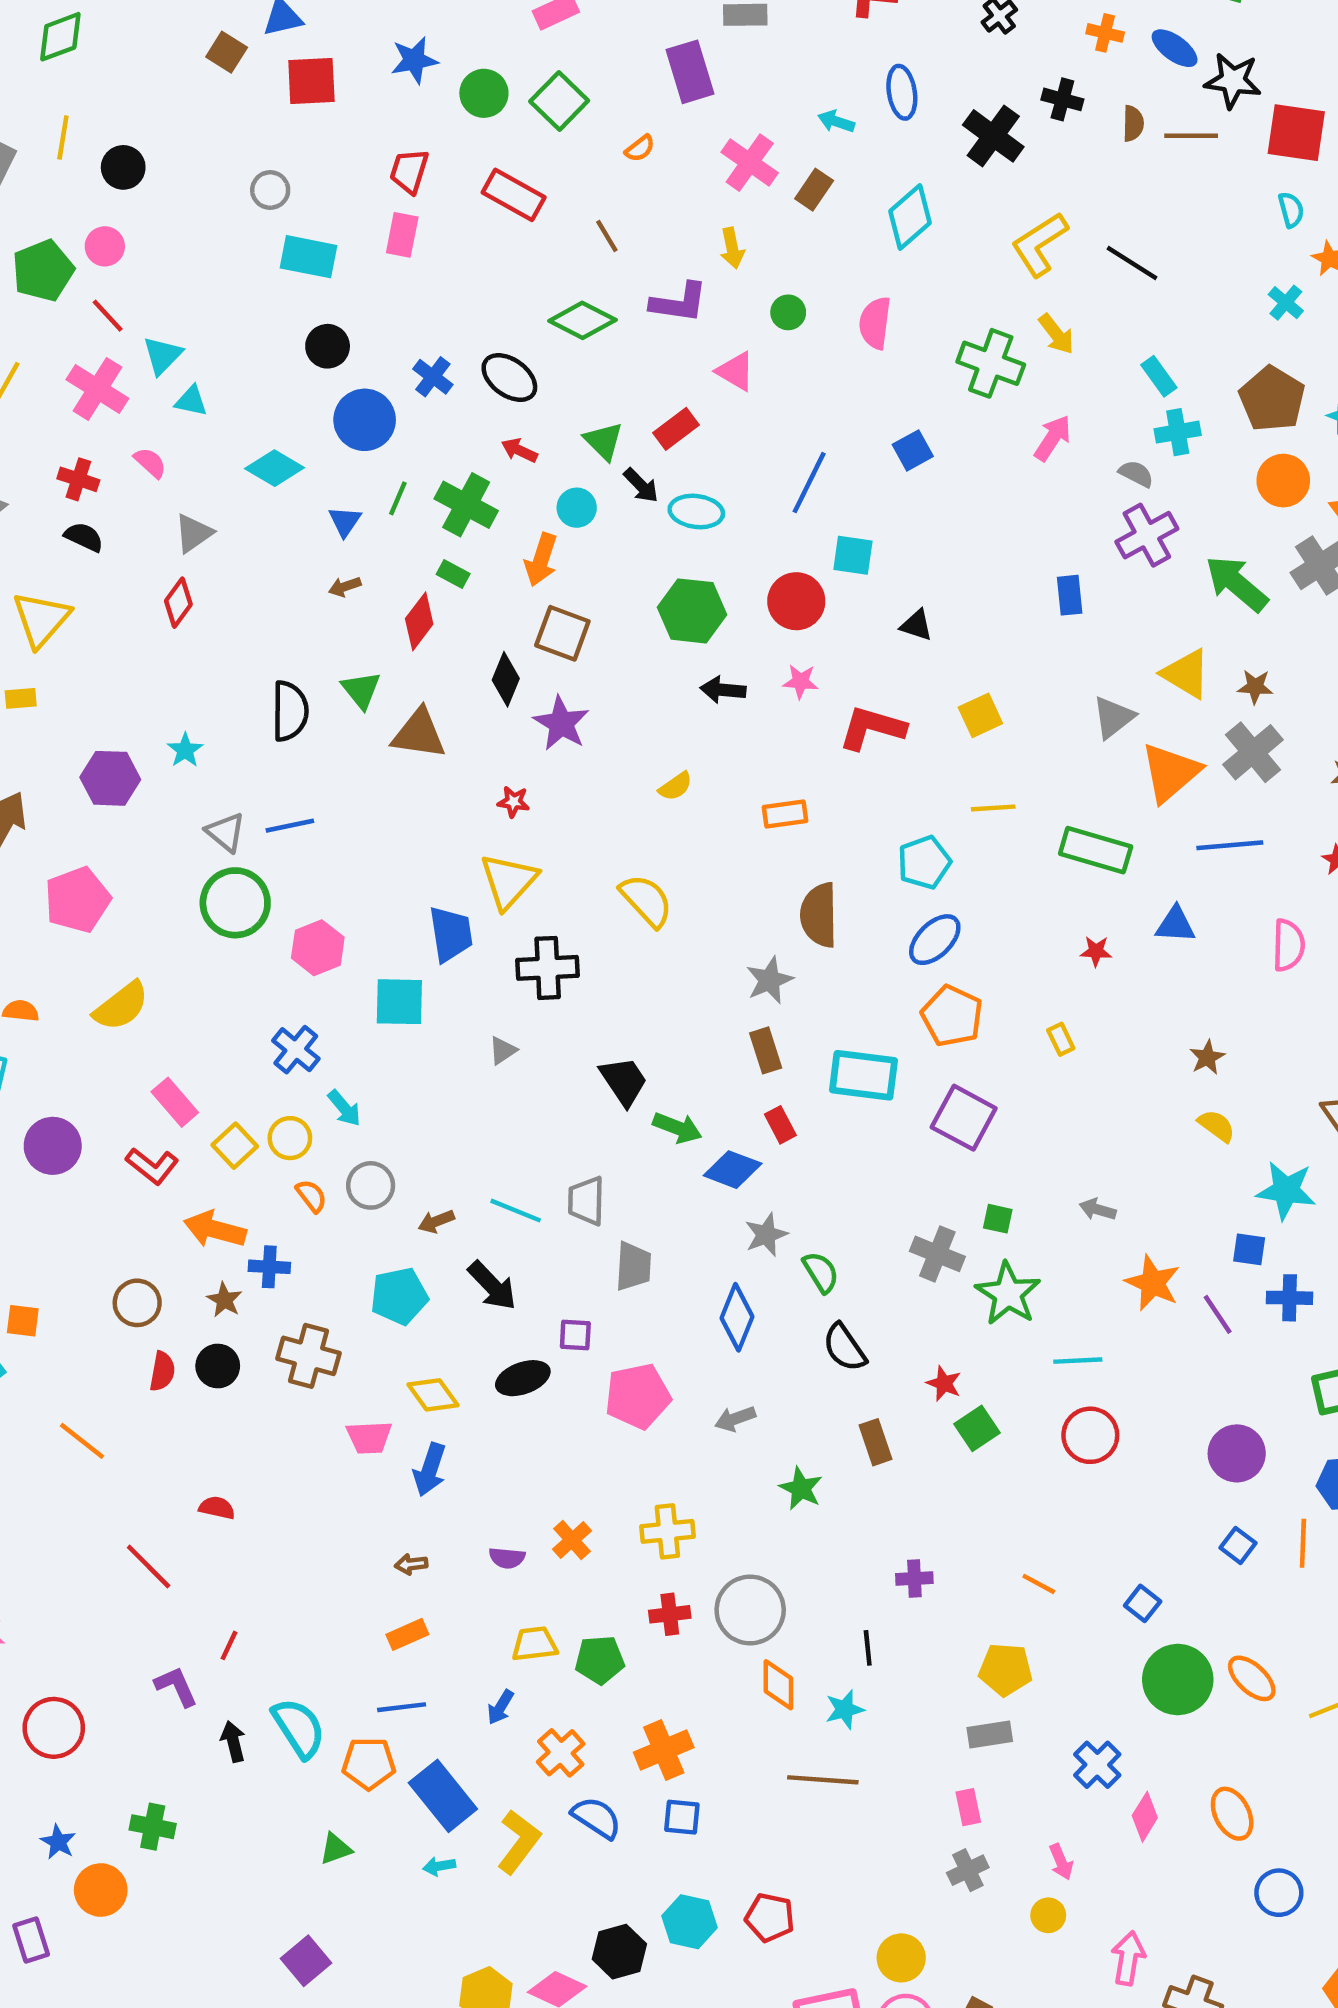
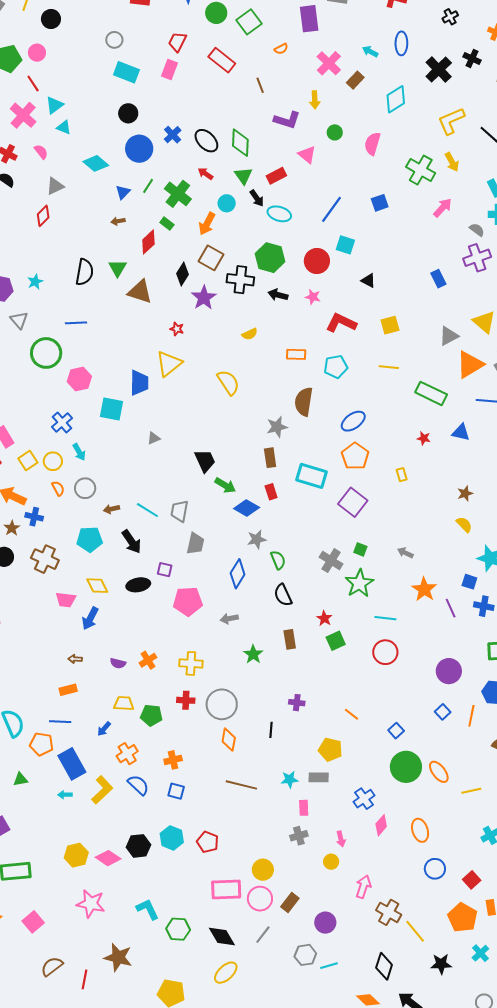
green diamond: (582, 320) -> (240, 143), moved, turned 56
blue rectangle: (1070, 595) -> (438, 279), turned -30
gray triangle: (226, 832) -> (19, 320), moved
cyan pentagon: (924, 862) -> (336, 367), moved
black cross: (548, 968) -> (240, 280), moved
cyan star: (845, 1709) -> (290, 779), moved
orange cross: (664, 1750) -> (173, 760), size x0.7

